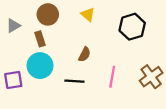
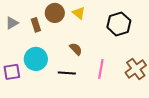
brown circle: (48, 14) -> (55, 13), moved
brown rectangle: (40, 39) -> (36, 25), moved
brown semicircle: (84, 54) -> (76, 49), turned -72

